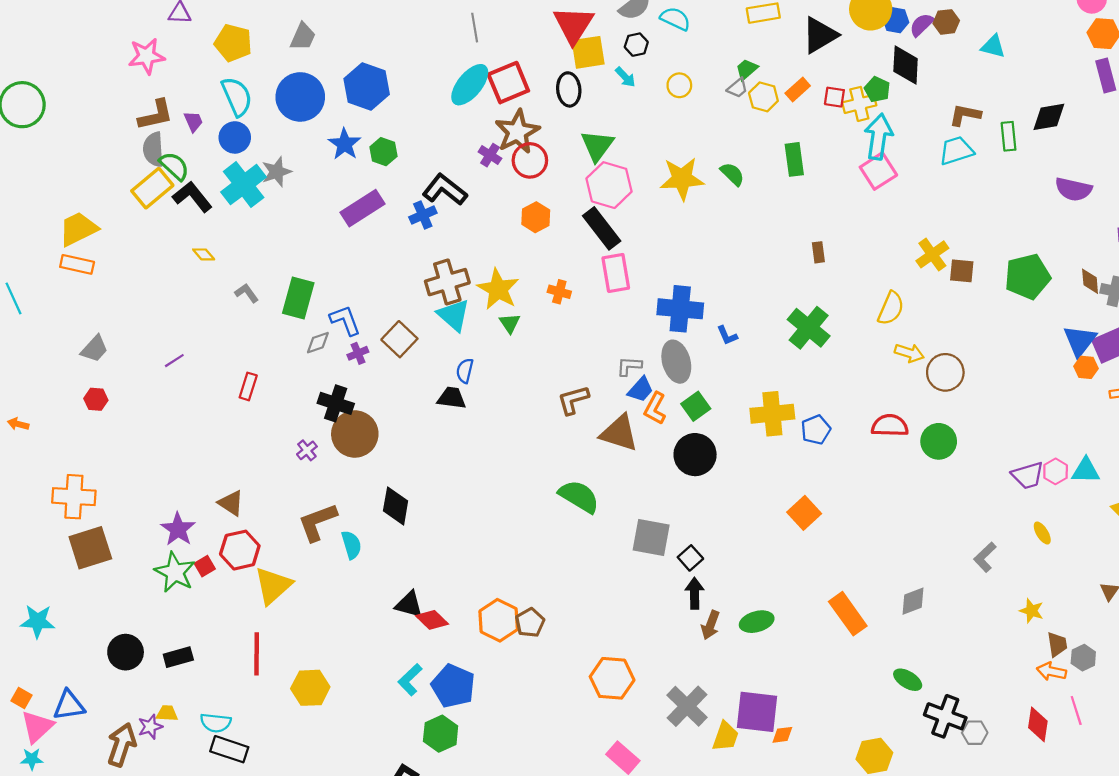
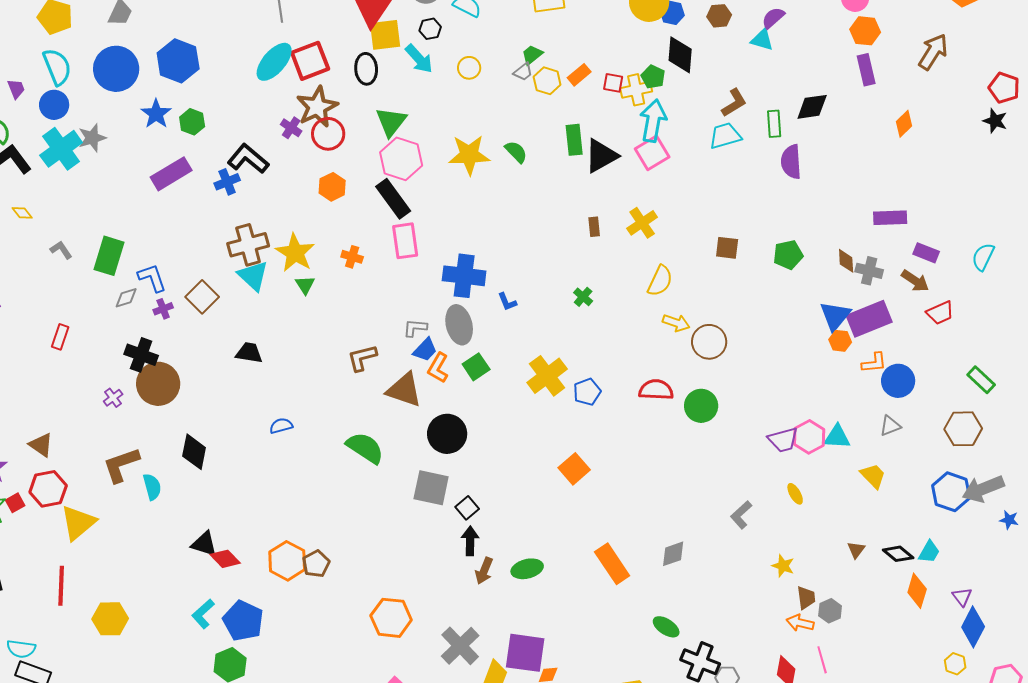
purple semicircle: (922, 25) -> (773, 18), moved
black triangle: (820, 35) -> (601, 156), moved
cyan arrow: (625, 77) -> (419, 59), size x1.5
brown L-shape: (965, 115) -> (734, 103), turned 136
purple semicircle: (1073, 189) -> (791, 162), moved, turned 72
yellow cross: (932, 254) -> (642, 223), moved
green pentagon: (1028, 277) -> (788, 255), size x0.7
green cross: (809, 328) -> (583, 297), size x0.5
blue semicircle: (465, 371) -> (281, 426), moved, turned 60
yellow cross: (772, 414) -> (547, 376), turned -33
black circle: (695, 455) -> (447, 434), moved
pink hexagon: (1056, 471) -> (809, 437), size x1.4

